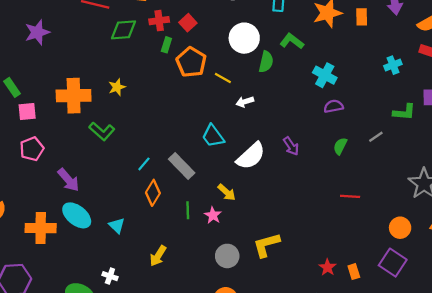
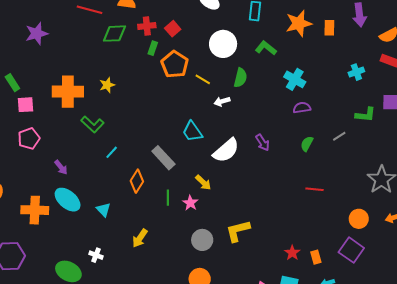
green semicircle: (266, 62) -> (240, 78), moved
cyan line: (144, 164) -> (112, 152), moved
purple arrow: (68, 180) -> (61, 167), size x0.7

